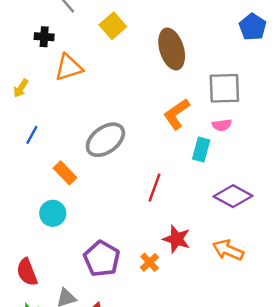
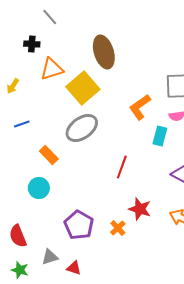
yellow square: (113, 26) -> (83, 88), moved, size x1.5
brown ellipse: (172, 49) -> (104, 52), moved
blue line: (32, 135) -> (22, 124), turned 42

